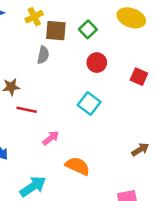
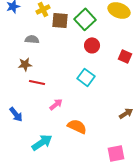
green square: (88, 29) -> (85, 19), size x1.5
gray semicircle: (43, 55) -> (32, 39), moved, turned -96

